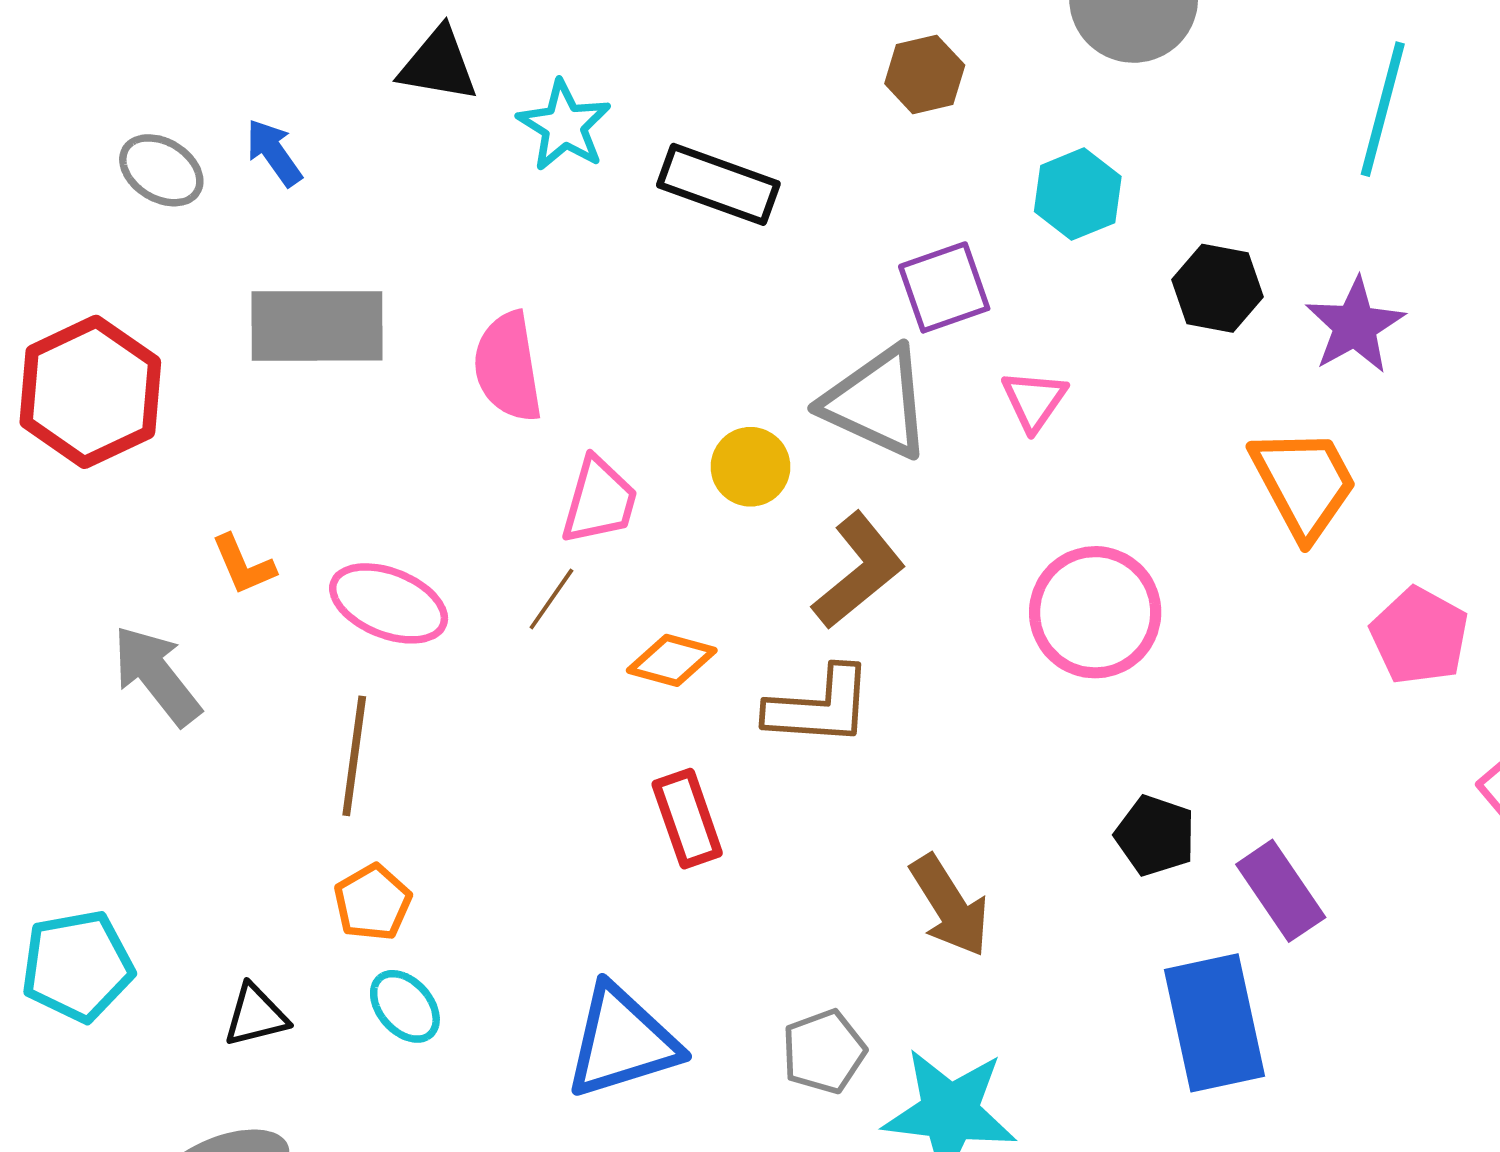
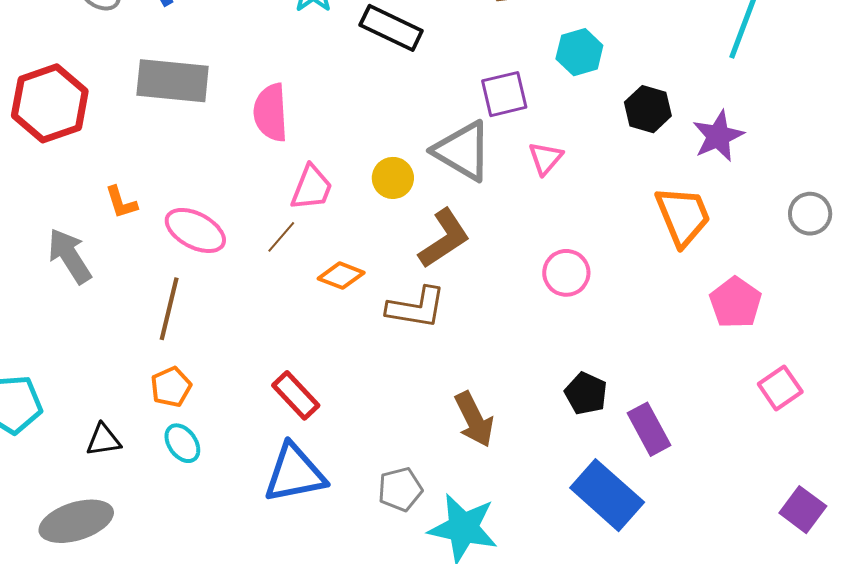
pink circle: (1095, 612) -> (566, 273), size x0.7
red rectangle: (687, 819) -> (296, 395), moved, turned -30
blue rectangle: (1215, 1023) -> (607, 495), turned -42

